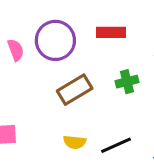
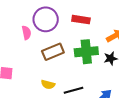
pink semicircle: (16, 50) -> (26, 33), moved
green cross: (127, 82) -> (86, 52), size x1.6

